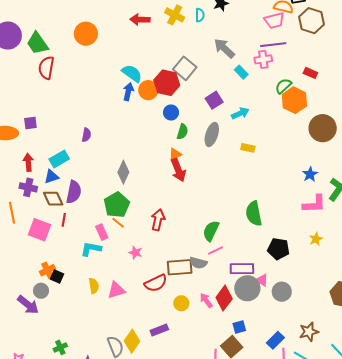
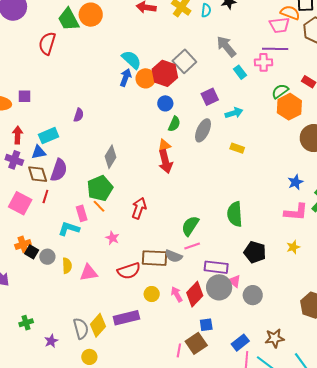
green trapezoid: (37, 43) -> (68, 19), moved
gray circle: (41, 291) -> (47, 257), moved
purple rectangle: (159, 330) -> (126, 318), size x1.4

